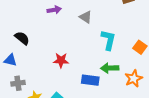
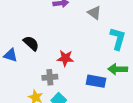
black semicircle: (22, 38) -> (31, 43), moved
gray cross: (18, 83) -> (50, 77), moved

